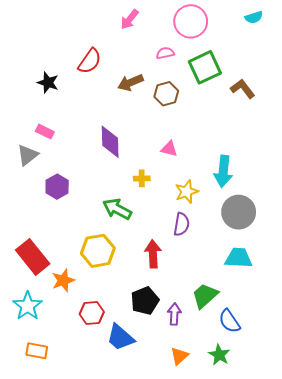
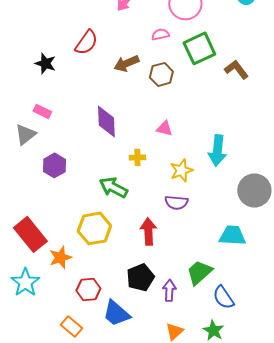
gray circle: (239, 212) -> (254, 190), moved
purple semicircle: (181, 224) -> (176, 202), turned 85
orange rectangle: (37, 351) -> (71, 326), moved, turned 30

